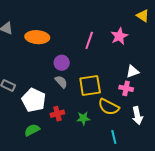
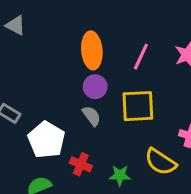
orange ellipse: (37, 37) -> (92, 50), moved, turned 75
yellow square: (90, 85) -> (138, 106), moved
red cross: (57, 114) -> (81, 164), turned 32

